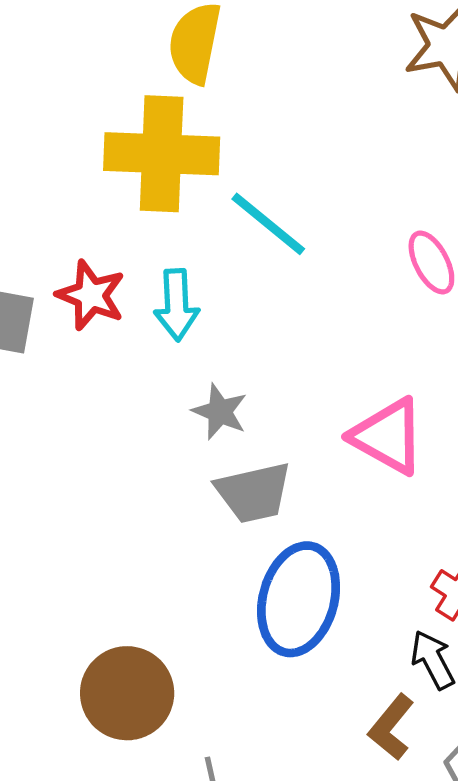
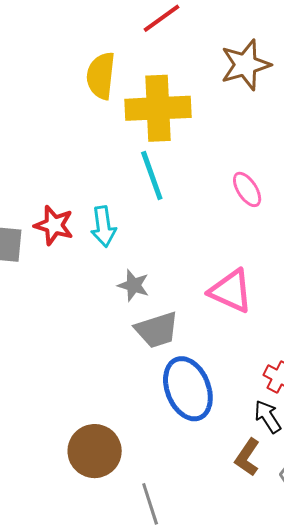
yellow cross: (162, 154) -> (158, 108), moved
cyan line: (268, 224) -> (152, 175), turned 36
blue ellipse: (299, 599) -> (188, 389), turned -32

